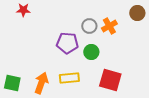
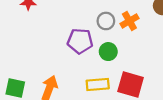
yellow rectangle: (69, 78) -> (98, 85), moved

